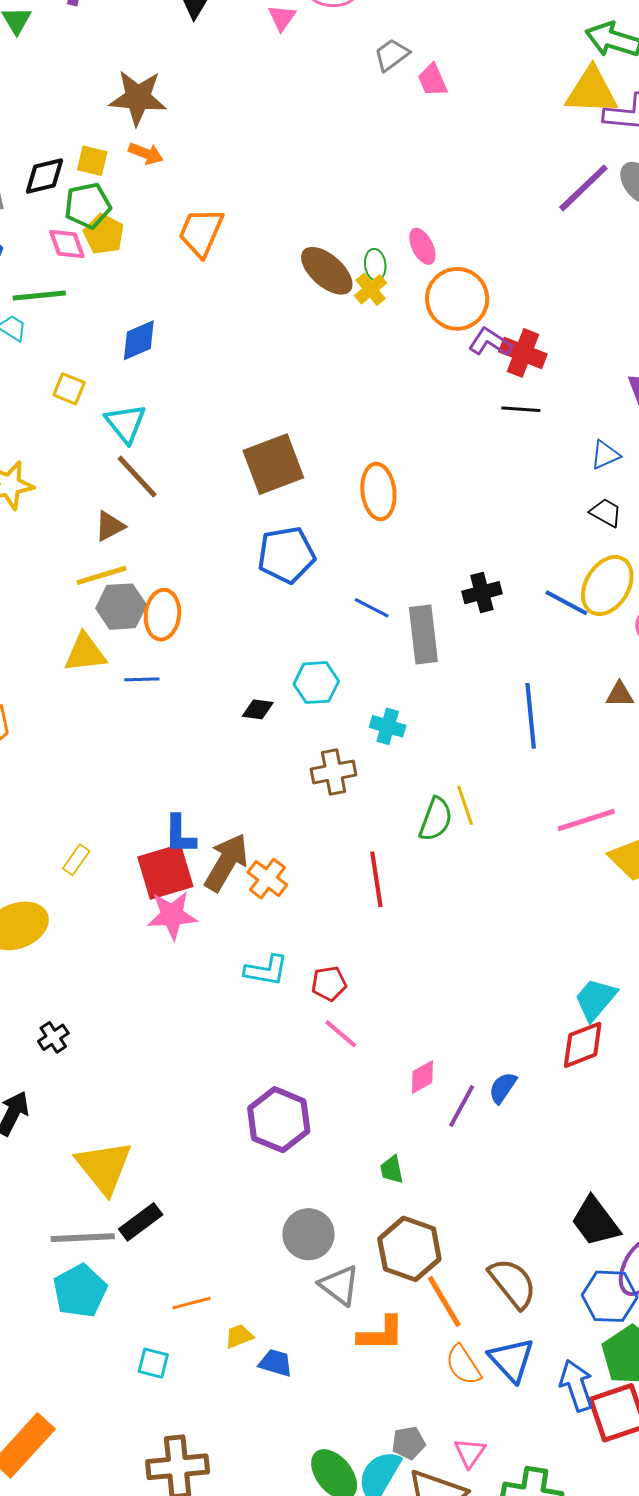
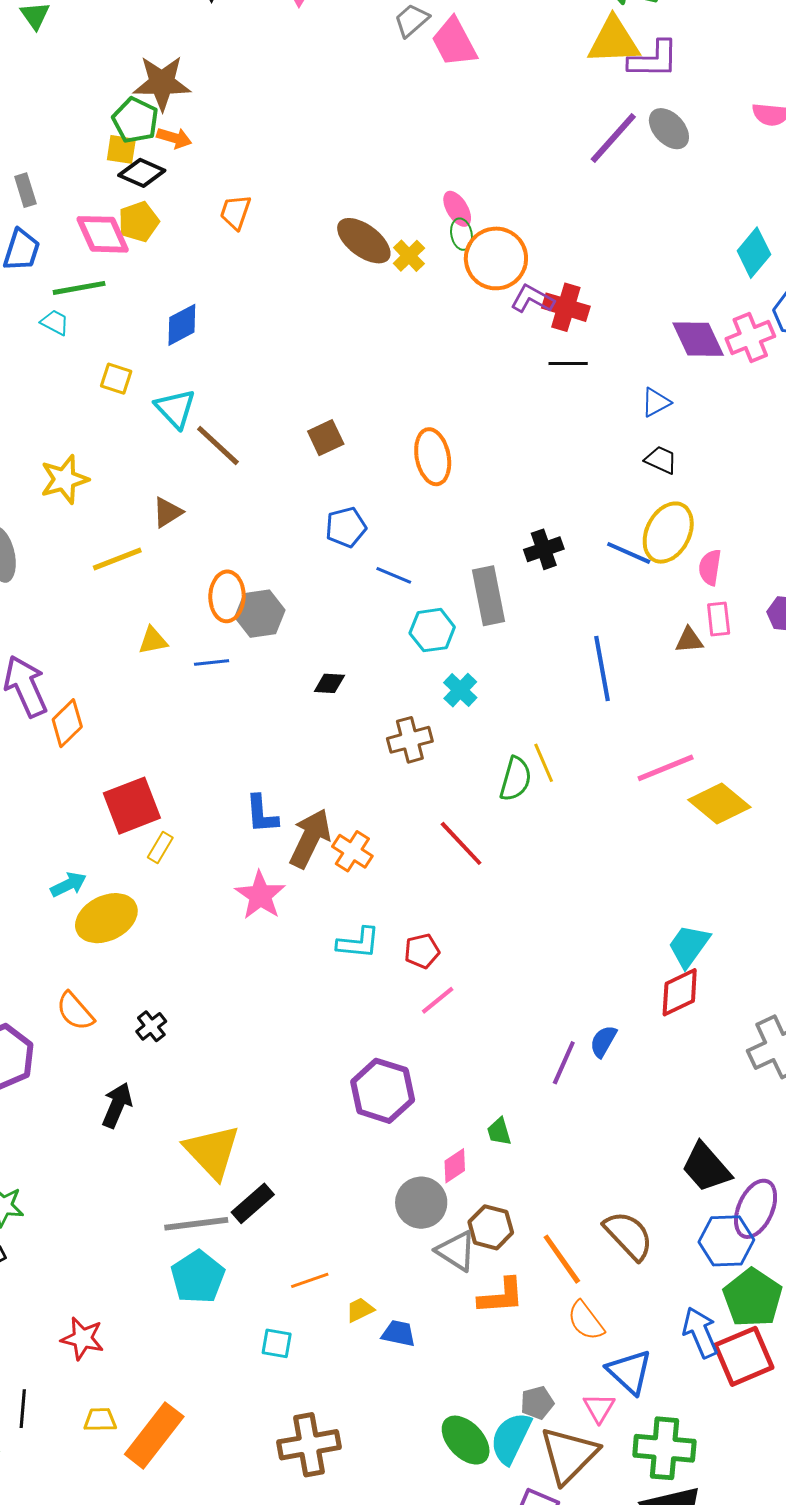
pink trapezoid: (432, 80) -> (454, 42), size x1.5
black diamond: (45, 176) -> (142, 173), moved, turned 42
green pentagon: (88, 206) -> (135, 120), moved, turned -30
orange trapezoid: (201, 232) -> (235, 212), size x0.7
yellow pentagon: (104, 234) -> (139, 222), turned 30
pink diamond: (67, 244) -> (103, 234), size x1.4
green ellipse: (375, 265) -> (461, 234), moved
brown square: (273, 464) -> (326, 438), size x0.6
brown line: (137, 477) -> (218, 445), moved
blue pentagon: (286, 555) -> (346, 527), size x0.7
yellow line: (101, 575) -> (117, 559), moved
gray hexagon: (121, 607) -> (260, 614), moved
blue line: (372, 608) -> (394, 575), moved
yellow triangle: (85, 653) -> (153, 641), size x0.7
cyan hexagon: (316, 683) -> (432, 630), moved
cyan cross: (388, 726) -> (460, 690), turned 32
red square: (165, 872) -> (132, 806), moved
red line: (376, 879) -> (461, 843), turned -30
pink star: (172, 915) -> (260, 895), turned -30
pink line: (341, 1034) -> (438, 1000), turned -75
pink diamond: (422, 1077) -> (455, 1166), moved
brown hexagon: (409, 1249) -> (491, 1227), moved, size x0.7
blue triangle: (512, 1360) -> (629, 1372), moved

